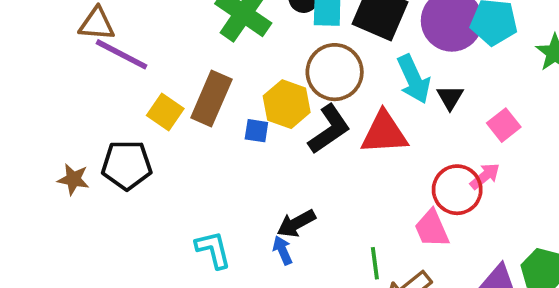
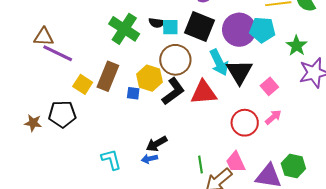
black triangle: (450, 97) -> (239, 72), size x1.8
pink arrow: (485, 176) -> (273, 117), moved
pink trapezoid: (432, 229) -> (235, 162), moved
blue arrow: (283, 250) -> (149, 159), turned -77

